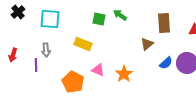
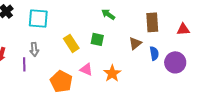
green square: (99, 19) -> (97, 39), moved
yellow rectangle: (83, 44) -> (71, 43), turned 36
blue semicircle: (166, 63) -> (154, 53), moved, turned -56

